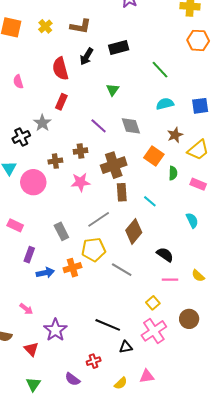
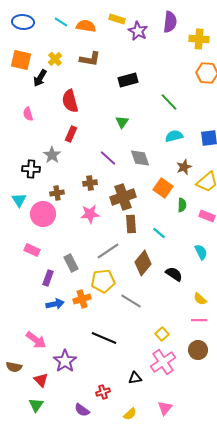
black arrow: (87, 57) -> (40, 78), moved
black cross: (21, 137) -> (31, 169), turned 30
brown cross: (55, 161) -> (57, 193), moved
pink rectangle: (15, 225) -> (32, 250), moved
purple rectangle: (29, 255) -> (48, 278), moved
black semicircle: (165, 255) -> (174, 274), moved
yellow semicircle: (198, 276) -> (200, 299), moved
pink line: (170, 280) -> (199, 320), moved
pink arrow: (26, 309) -> (36, 340), size x1.5
black line: (108, 325) -> (104, 338), moved
pink triangle: (147, 376) -> (165, 408), moved, turned -42
green triangle: (33, 384) -> (36, 405), moved

